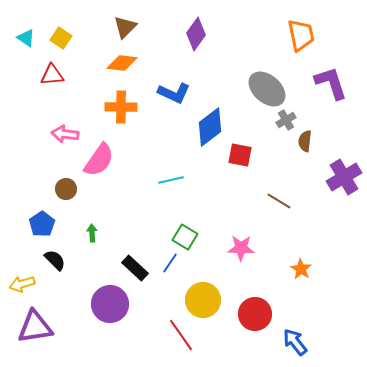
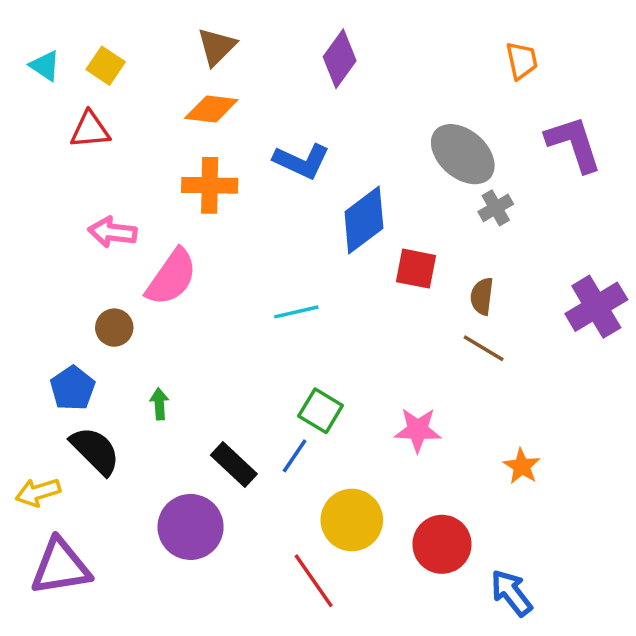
orange trapezoid: (301, 35) -> (522, 61), size x0.7
brown semicircle: (305, 141) -> (482, 296), moved
black semicircle: (55, 260) -> (95, 451), size x1.4

